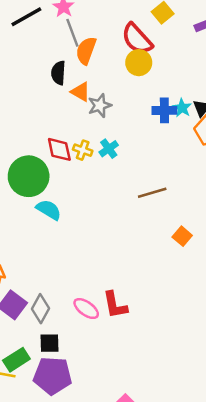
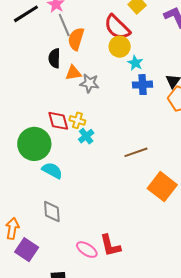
orange triangle: (81, 92) -> (73, 73), turned -36
gray star: (100, 106) -> (89, 83), turned 30
cyan star: (182, 108) -> (135, 63), moved
cyan cross: (109, 149) -> (86, 136), moved
orange square: (182, 236) -> (162, 187), size x1.8
gray diamond: (41, 309) -> (52, 212), moved, turned -30

